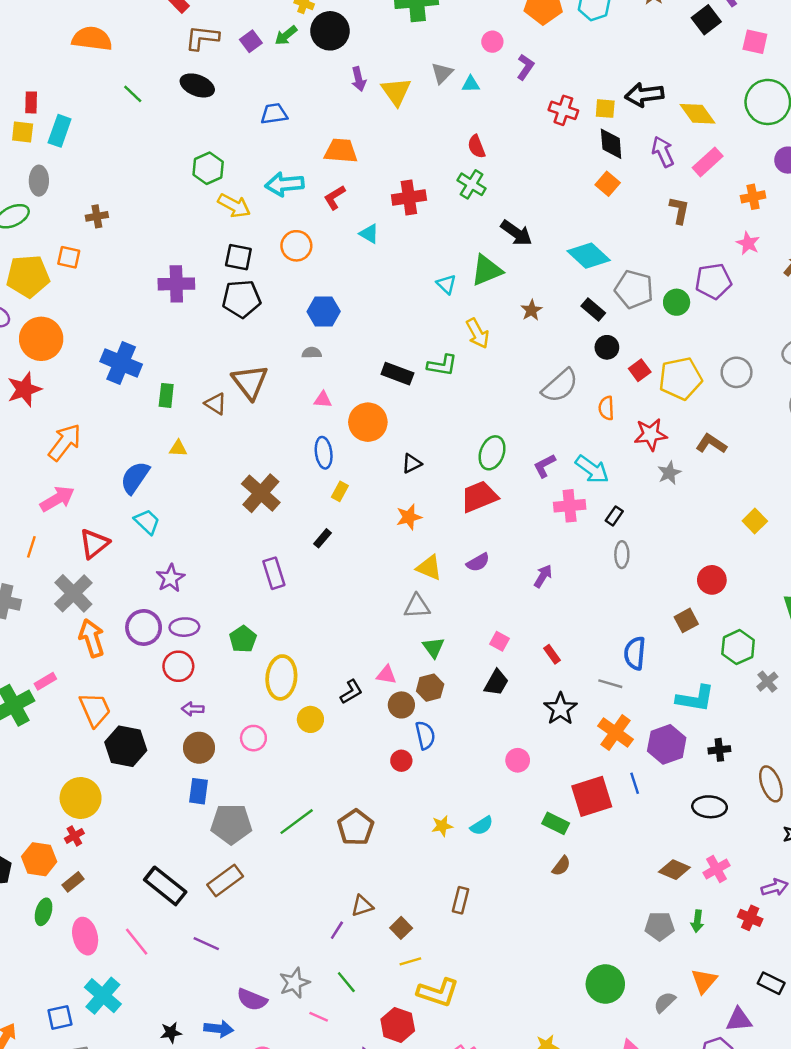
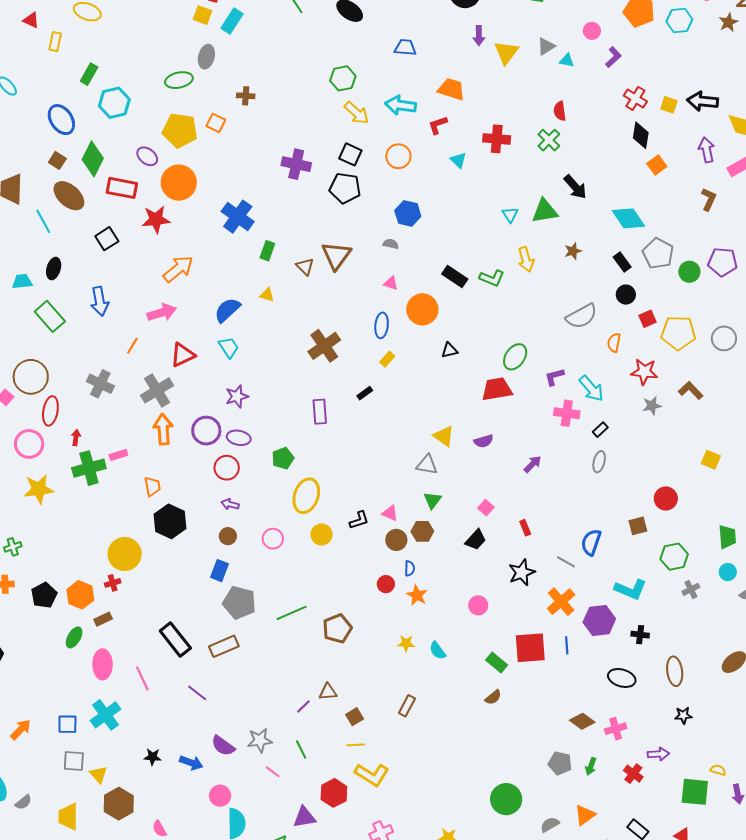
black diamond: (611, 144) -> (641, 135), moved
orange star: (409, 517) -> (417, 595), moved, turned 30
yellow square: (755, 521) -> (711, 460), turned -36
orange trapezoid: (95, 709) -> (152, 486), size x0.7
blue semicircle: (425, 735) -> (410, 568), size x0.7
brown circle: (199, 748) -> (228, 536), size x0.7
cyan semicircle: (482, 826) -> (438, 651), turned 72

